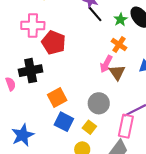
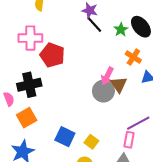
orange cross: (119, 45) -> (133, 57), moved
orange square: (57, 98) -> (27, 118), moved
gray circle: (99, 103) -> (103, 91), moved
pink rectangle: (126, 126) -> (129, 140), size x0.7

